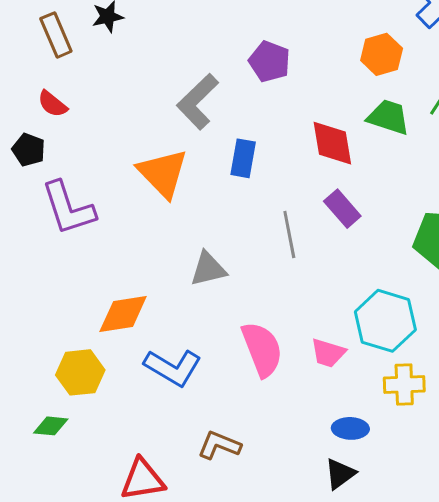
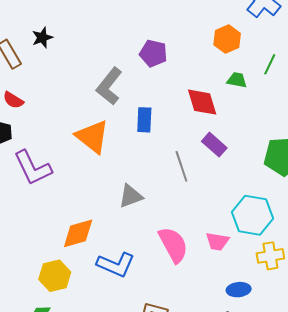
green trapezoid: (388, 117) -> (237, 80), size x0.7

